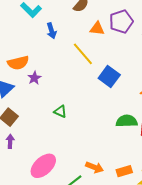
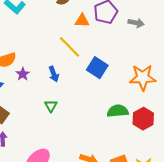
blue arrow: (52, 31) -> (54, 74), moved
green triangle: (60, 112) -> (51, 106), turned 40

